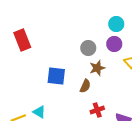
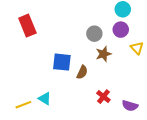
brown semicircle: (85, 86) -> (82, 72), moved
red cross: (97, 110) -> (103, 97), turned -32

